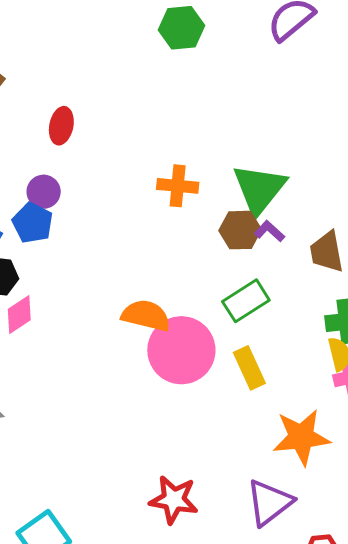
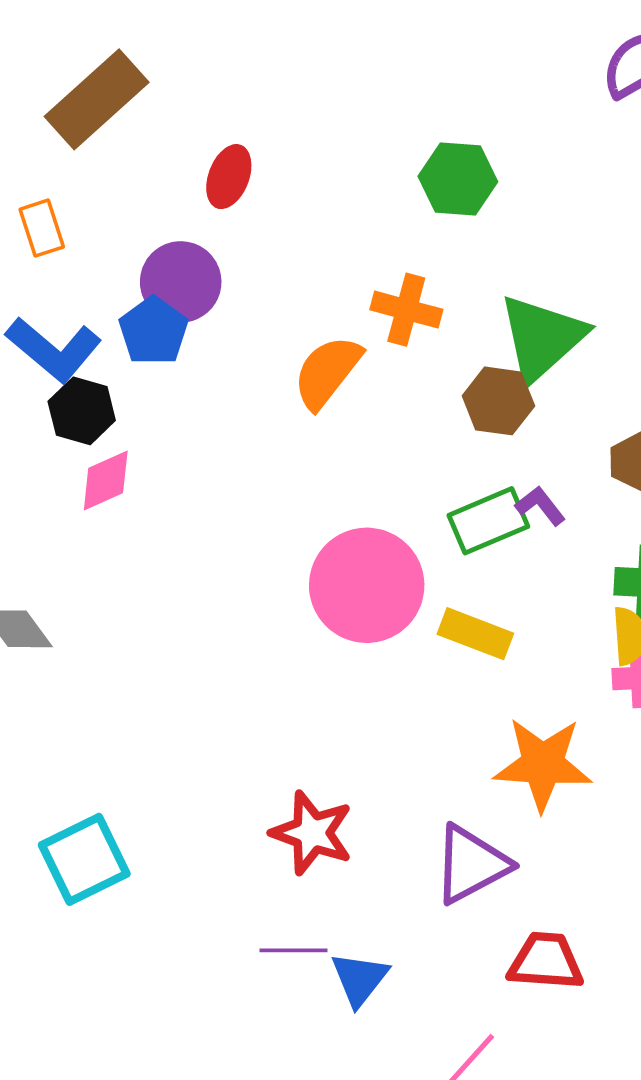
green hexagon: (182, 28) -> (458, 179), moved
purple circle: (44, 192) -> (181, 282), size x1.4
purple L-shape: (269, 231) -> (540, 506), moved
orange semicircle: (146, 315) -> (327, 372), moved, turned -75
yellow rectangle: (249, 368) -> (475, 634), turned -54

